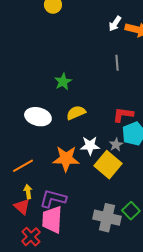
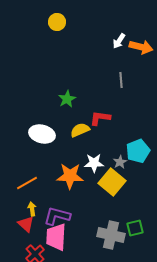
red L-shape: (123, 115) -> (100, 118), moved
green square: (131, 211) -> (135, 228), turned 30

